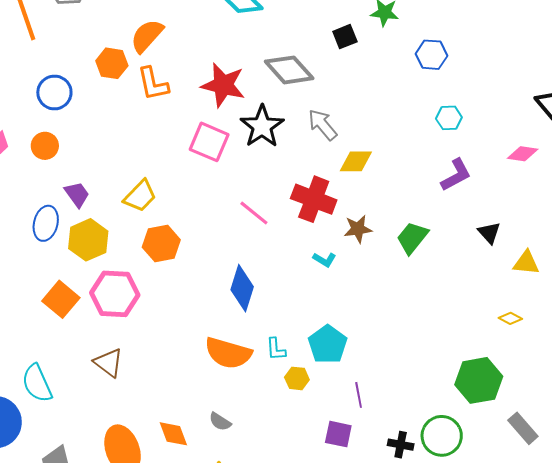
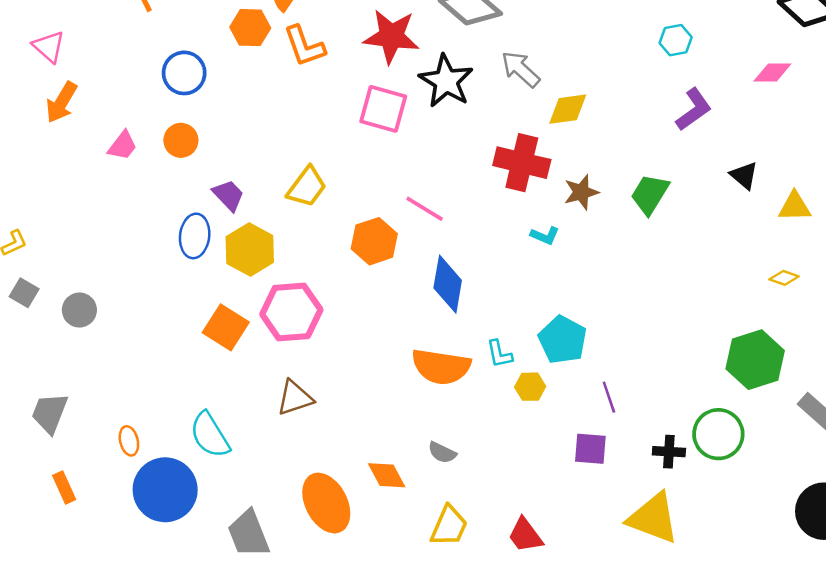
pink line: (254, 213) -> (425, 209), moved
orange hexagon: (161, 243) -> (374, 241), moved
brown triangle: (109, 363) -> (295, 398), turned -48

